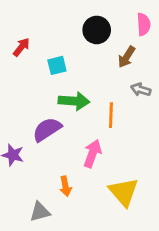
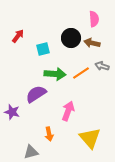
pink semicircle: (144, 24) -> (94, 19), moved
black circle: (97, 30) -> (71, 38), moved
brown arrow: (127, 57) -> (92, 43), turned 70
orange line: (111, 115) -> (81, 73), moved, turned 54

